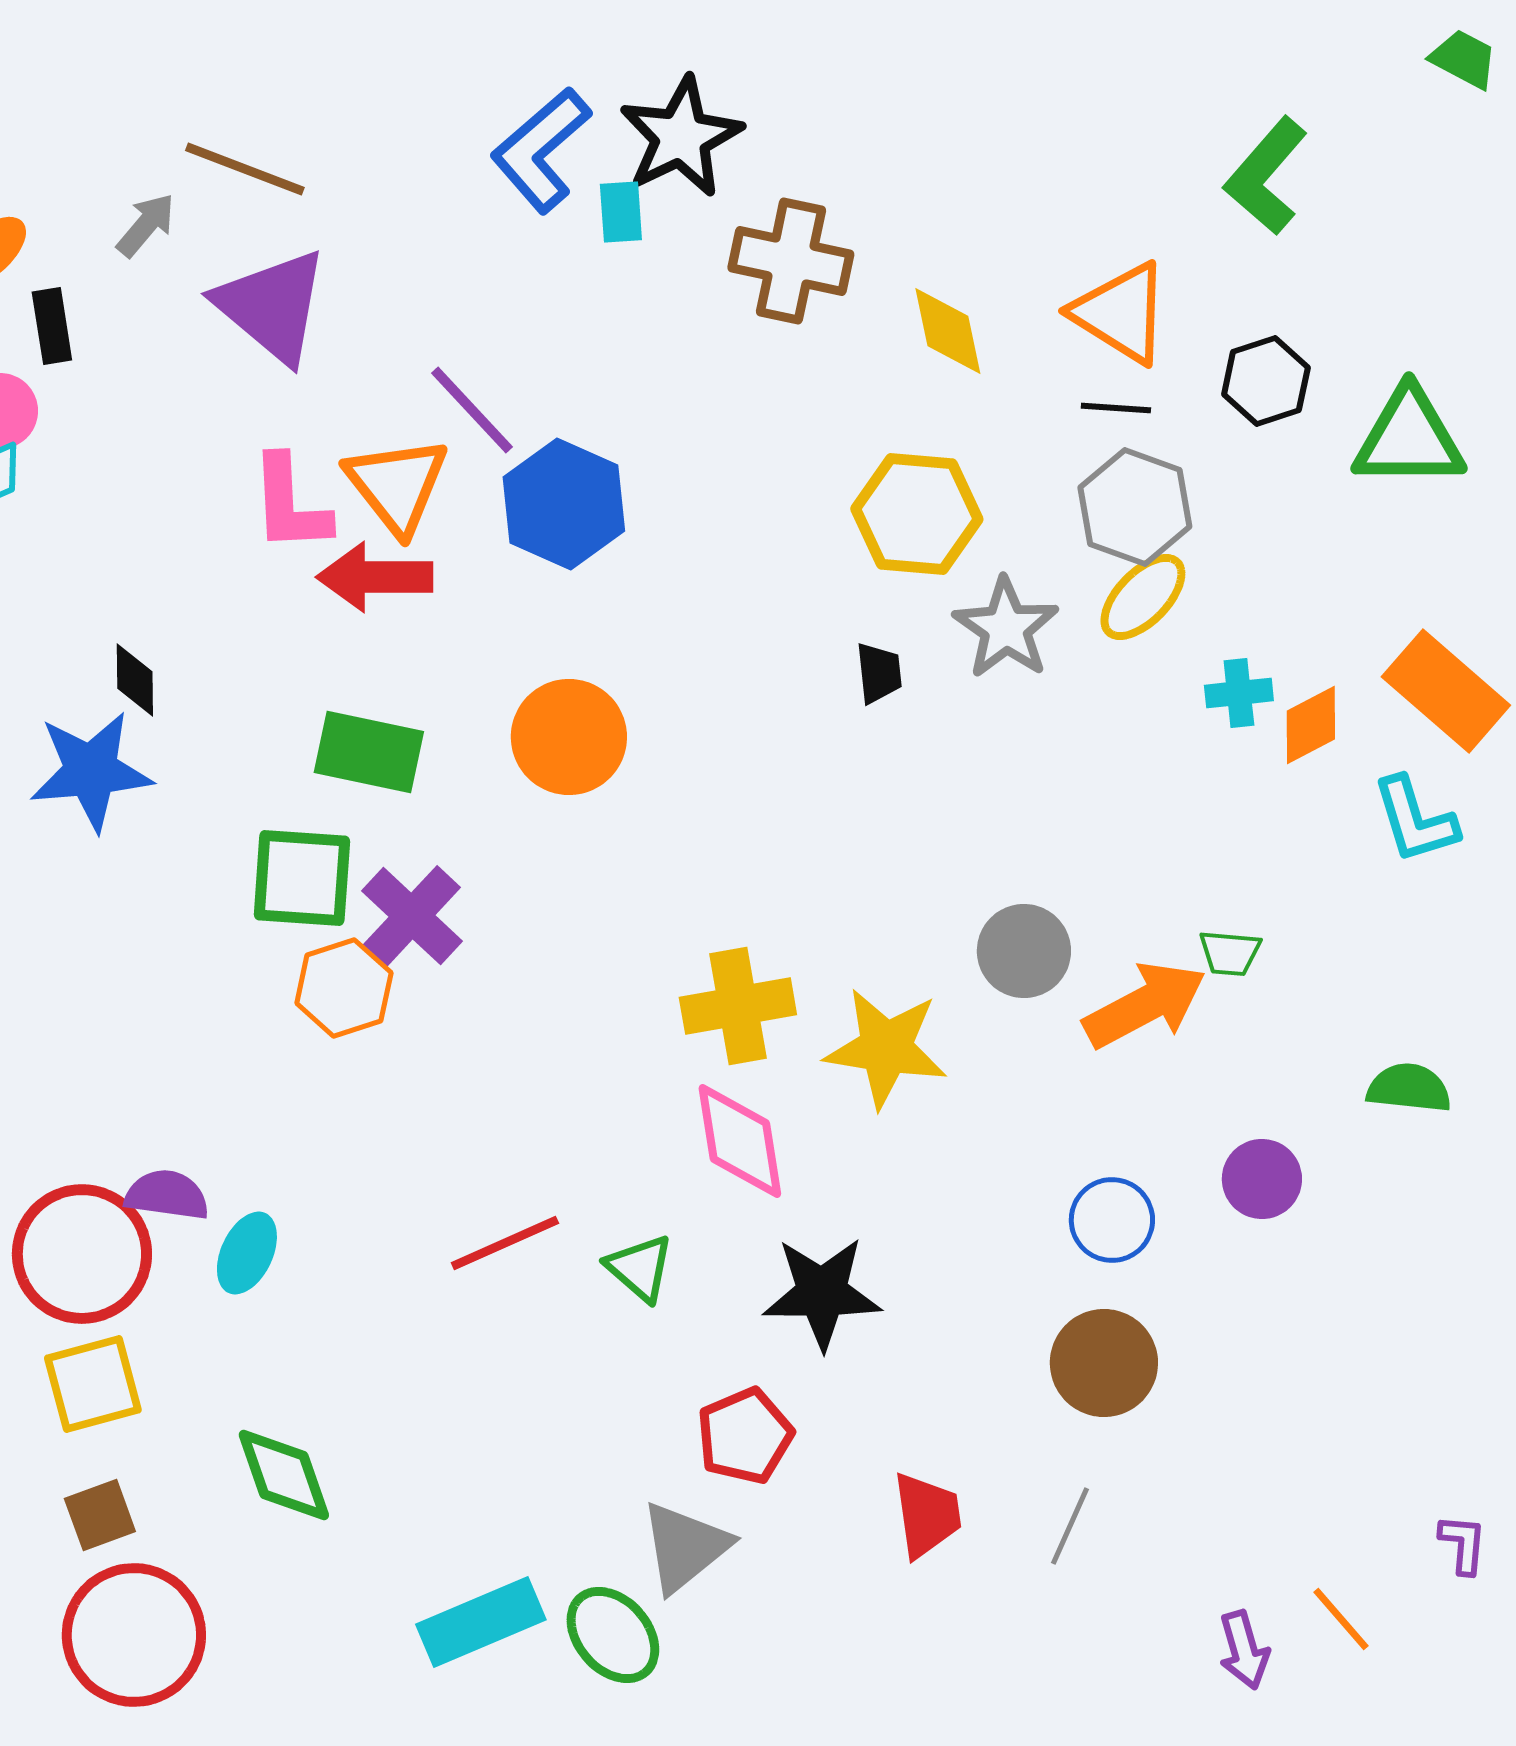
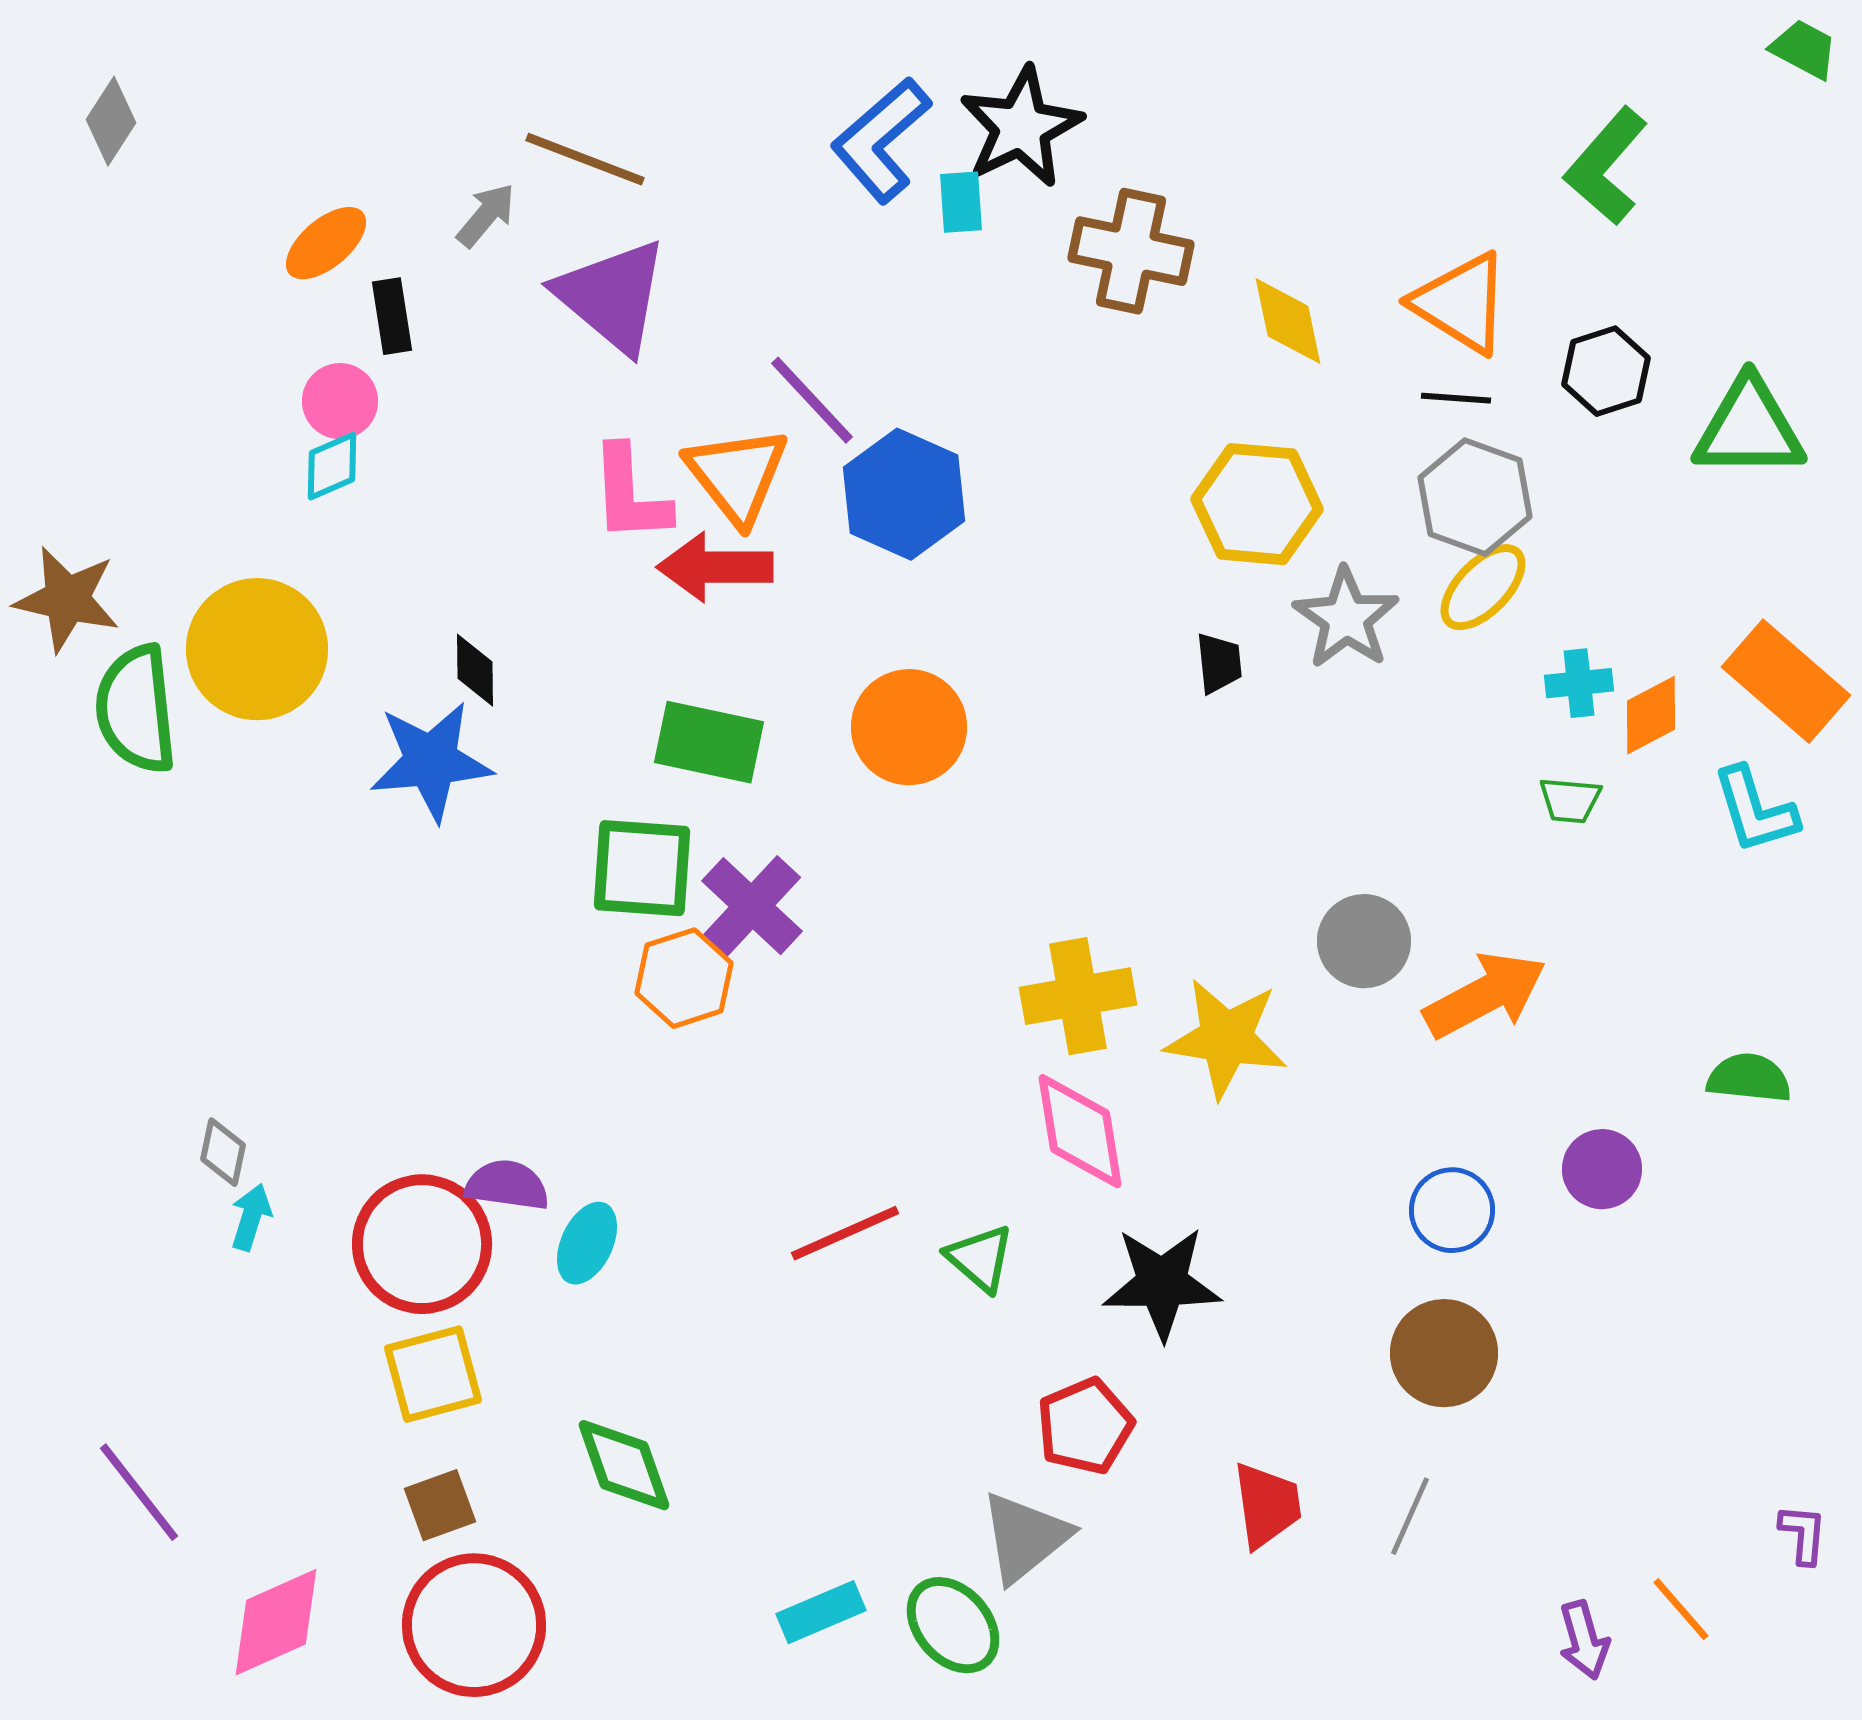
green trapezoid: (1230, 953) -> (1570, 800), moved
cyan rectangle: (481, 1622) -> (821, 1612), size x0.7

